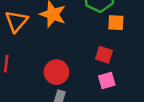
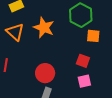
orange triangle: (16, 21) -> (15, 32), turned -30

